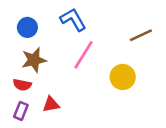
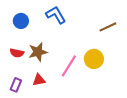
pink line: (84, 55) -> (69, 66), moved
brown star: (34, 60) -> (38, 52), moved
red semicircle: (22, 85) -> (17, 53), moved

